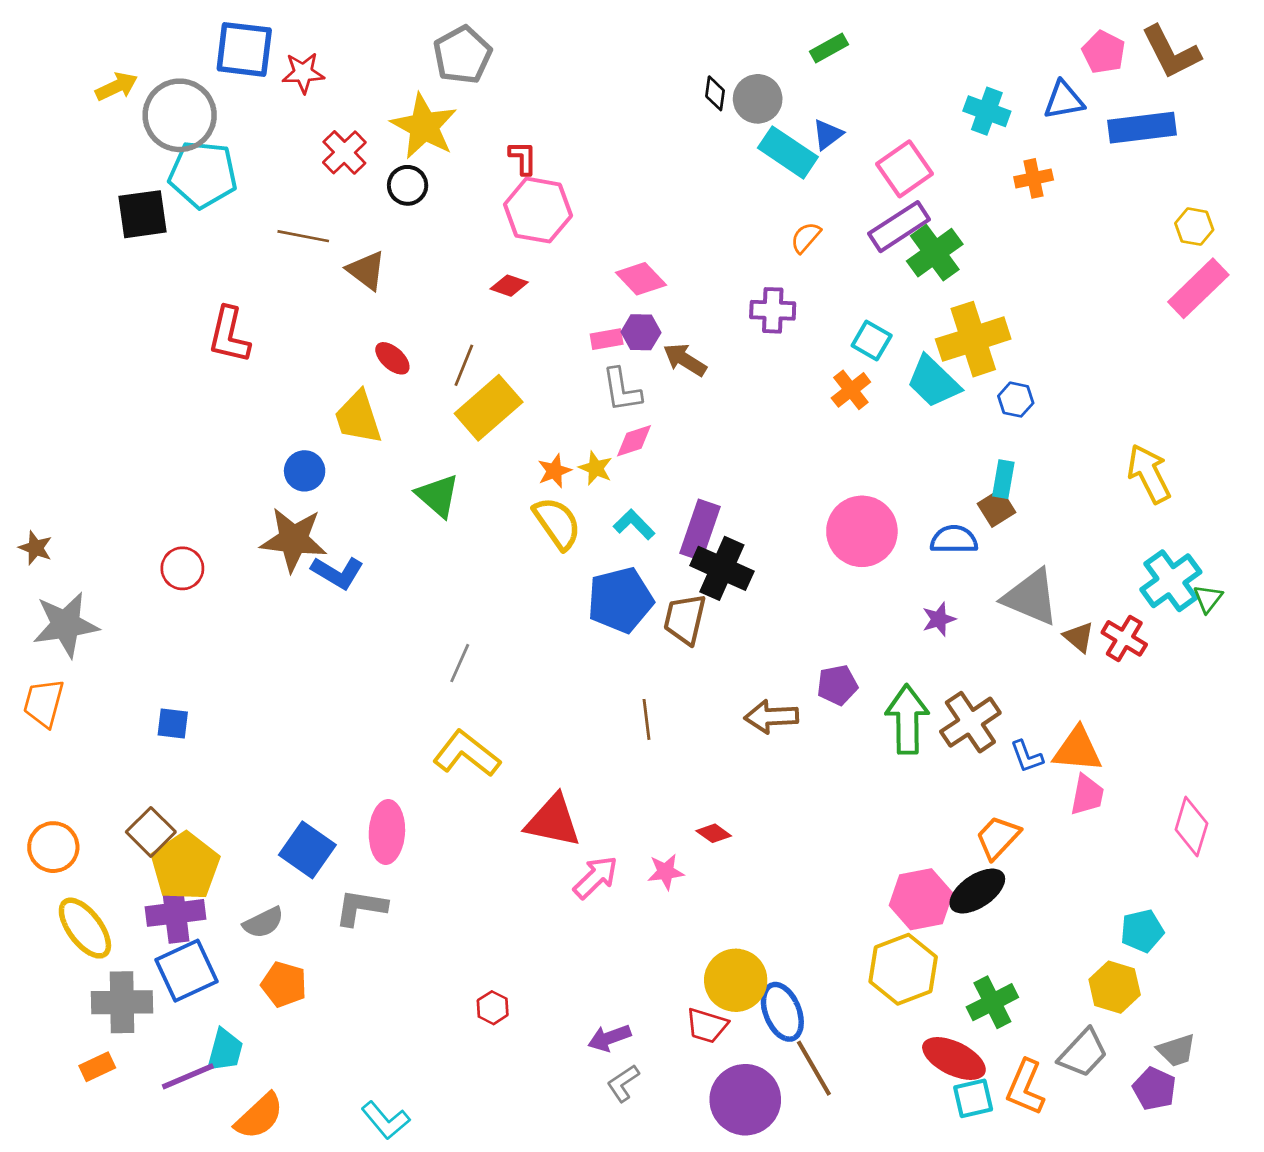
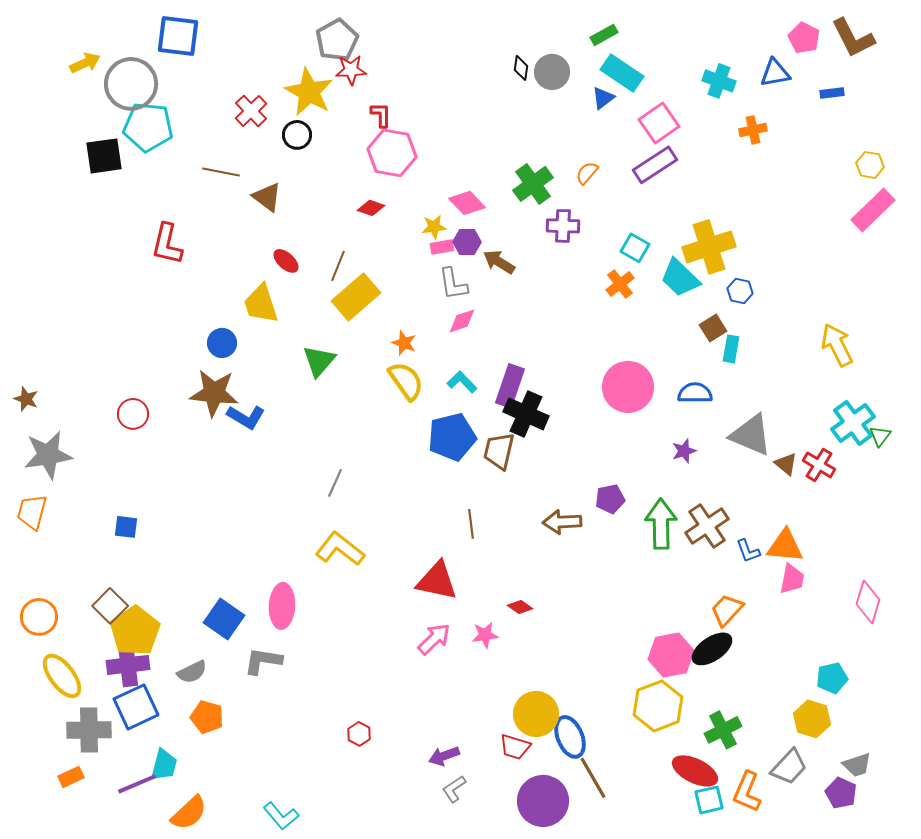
red star: (303, 73) -> (351, 70), moved
blue rectangle: (1142, 128) -> (832, 93), size x0.5
cyan rectangle: (788, 152) -> (622, 73), moved
green cross: (935, 253) -> (533, 184), moved
yellow star: (596, 468) -> (434, 227), moved, turned -30
orange star: (554, 471) -> (404, 343), turned -30
green triangle: (438, 496) -> (319, 361), turned 30
brown square: (997, 508) -> (713, 328), moved
red triangle: (553, 821) -> (437, 581), moved

